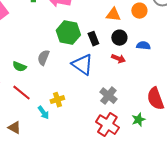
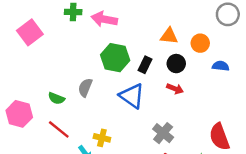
orange circle: (139, 11) -> (200, 43), moved
black rectangle: (93, 39) -> (145, 65), turned 48
blue semicircle: (143, 46) -> (221, 66), moved
yellow cross: (57, 100) -> (102, 138), turned 32

